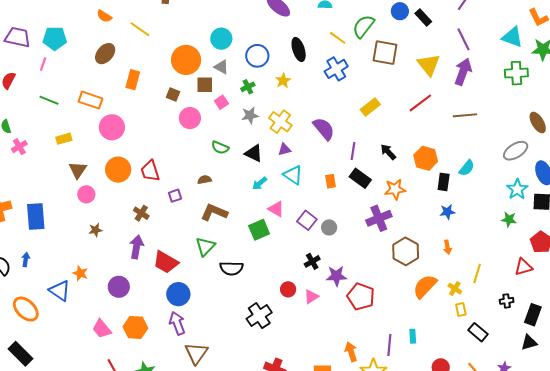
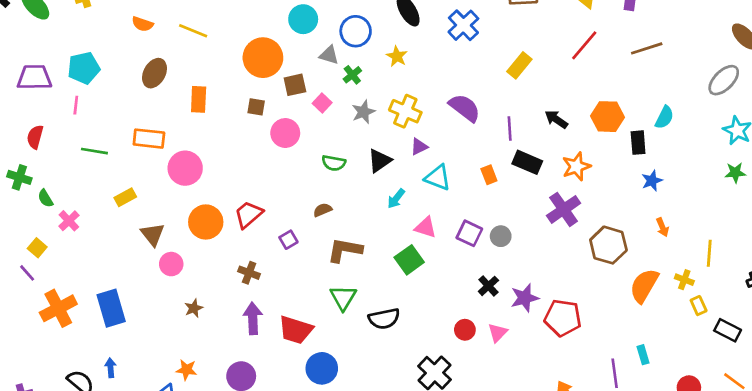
gray triangle: (221, 67) -> (329, 55), moved
black triangle: (254, 153) -> (380, 161), turned -48
red trapezoid: (150, 171) -> (248, 214), turned 80

